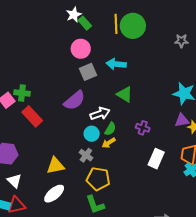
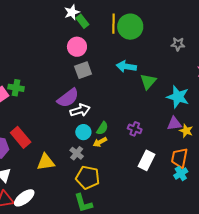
cyan arrow: (116, 64) -> (126, 66), moved
green triangle: (125, 94) -> (148, 81), moved, turned 36
white arrow: (100, 114) -> (80, 110), moved
red rectangle: (32, 116) -> (21, 137), moved
white ellipse: (54, 194) -> (24, 198), moved

